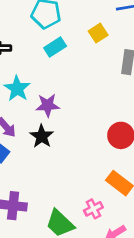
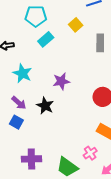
purple star: (48, 105) -> (61, 81), moved

